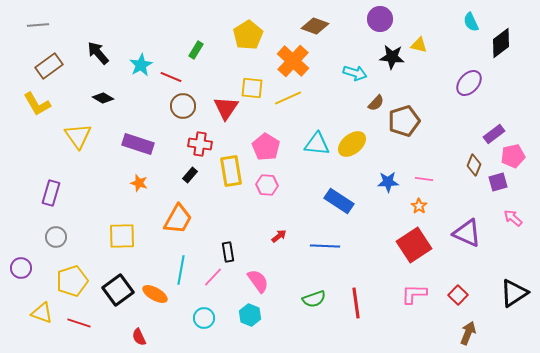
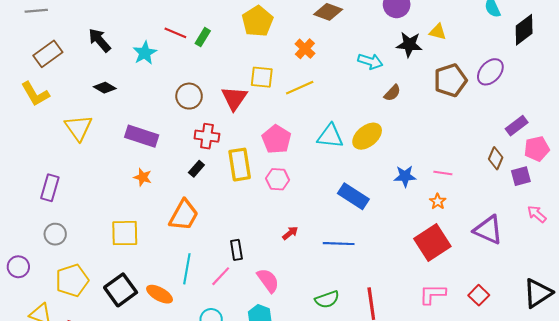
orange cross: (293, 61) -> (305, 49), size x0.6
red line: (171, 77) -> (175, 33), moved
brown pentagon: (404, 121) -> (450, 80), moved

